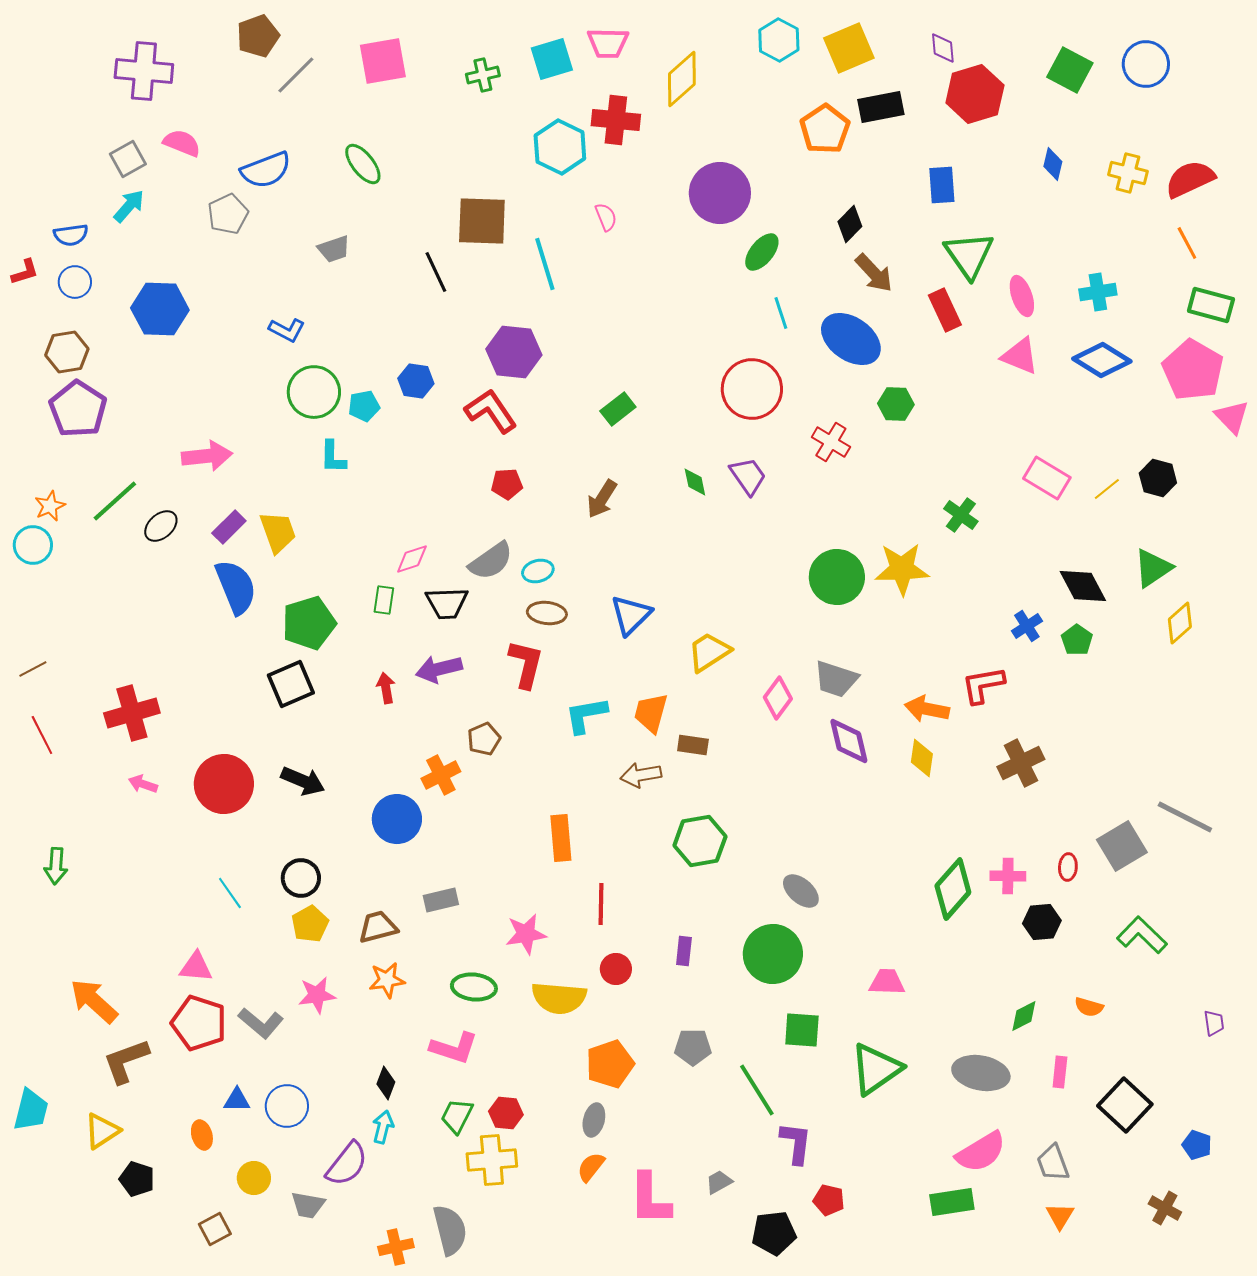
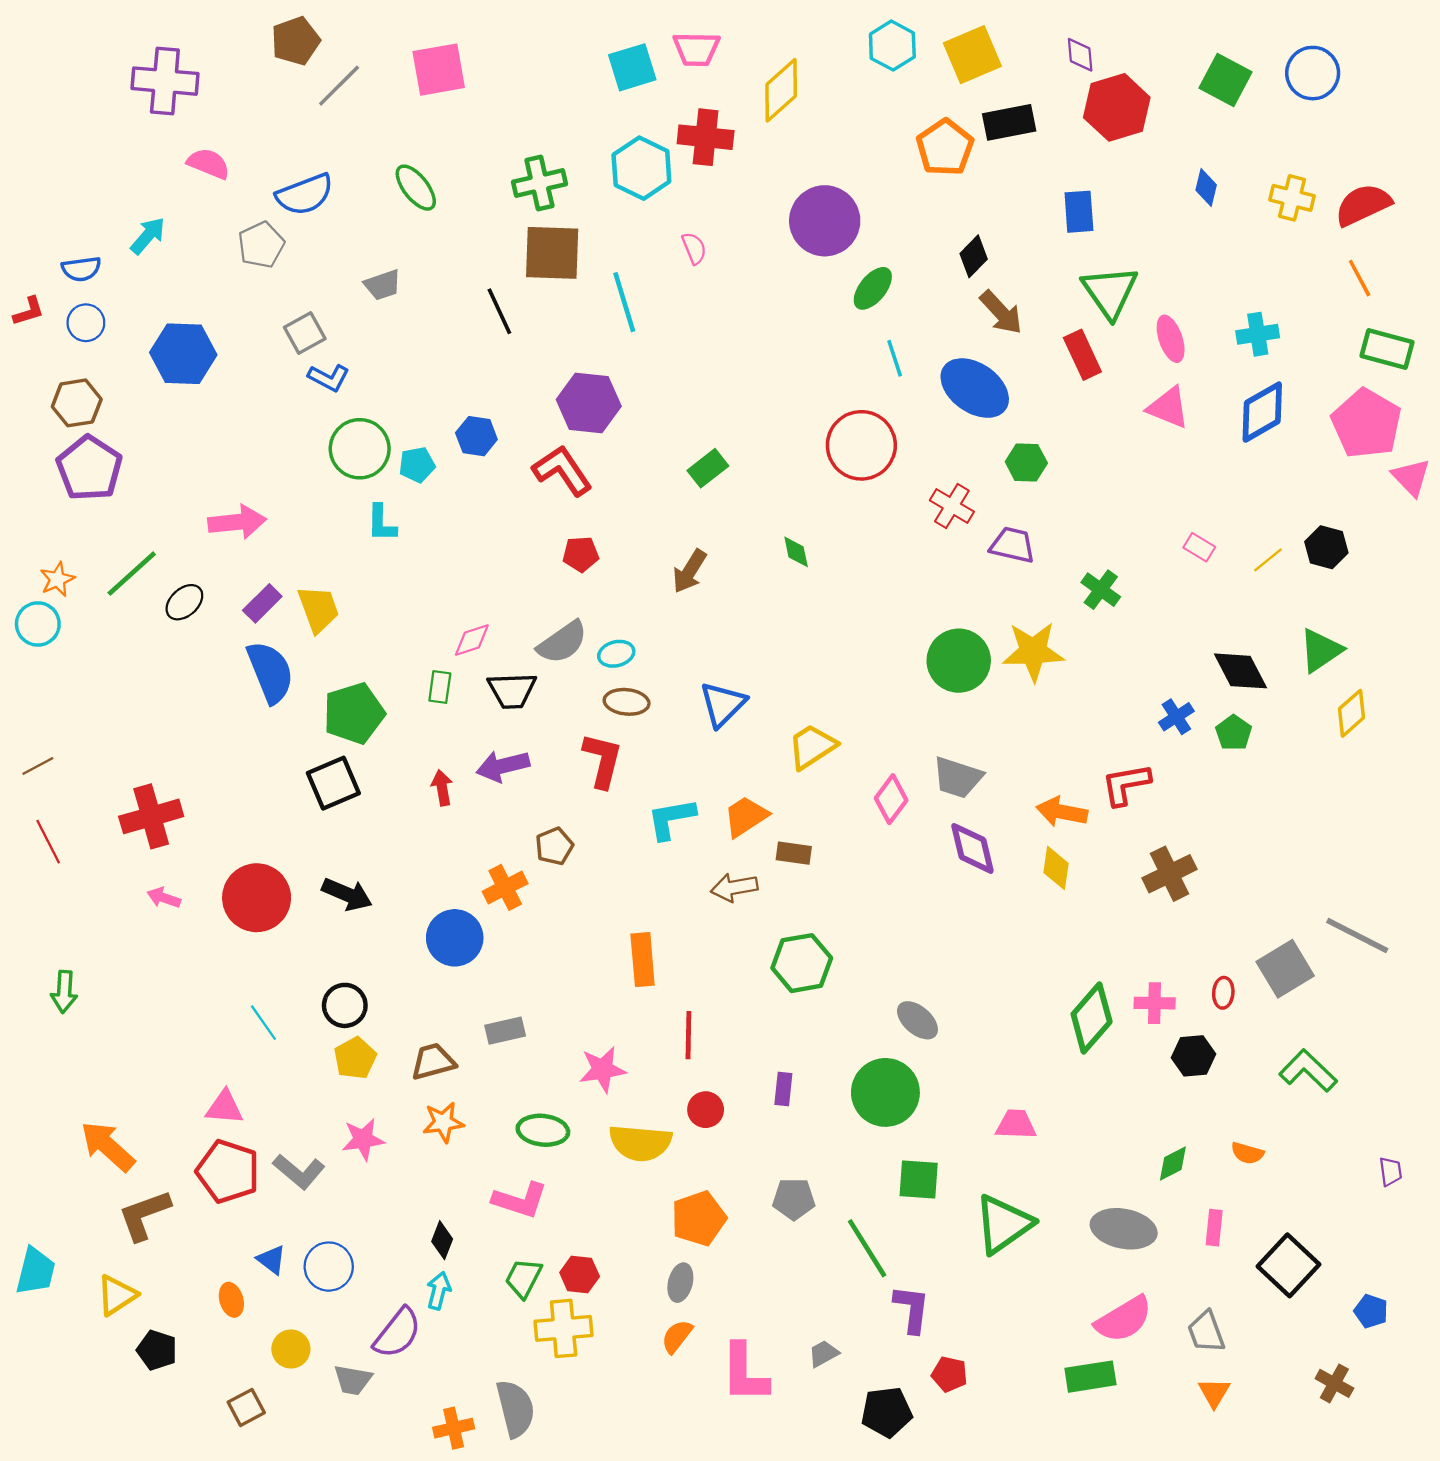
green cross: (483, 75) -> (539, 183), moved, size x1.4
gray square: (128, 159) -> (305, 333), moved
blue diamond: (1102, 360) -> (1262, 412), turned -62
purple trapezoid: (748, 476) -> (1013, 545), moved, turned -42
pink rectangle: (1047, 478) -> (1199, 547), size x0.6
orange trapezoid: (651, 713) -> (746, 816), turned 42
blue triangle: (237, 1100) -> (271, 1260), turned 36

